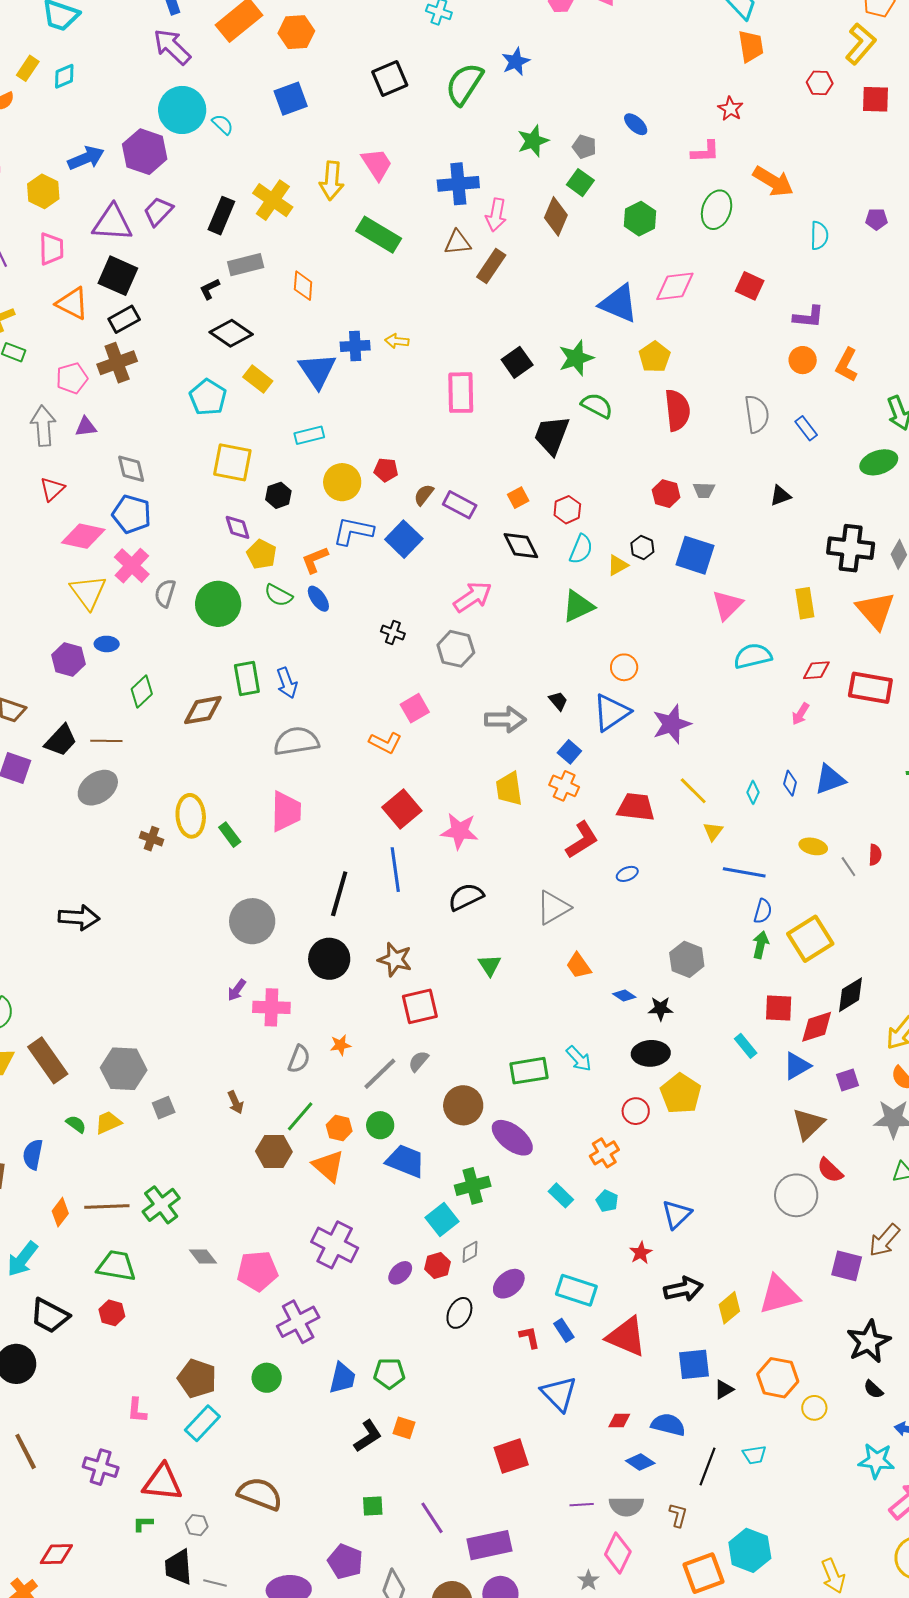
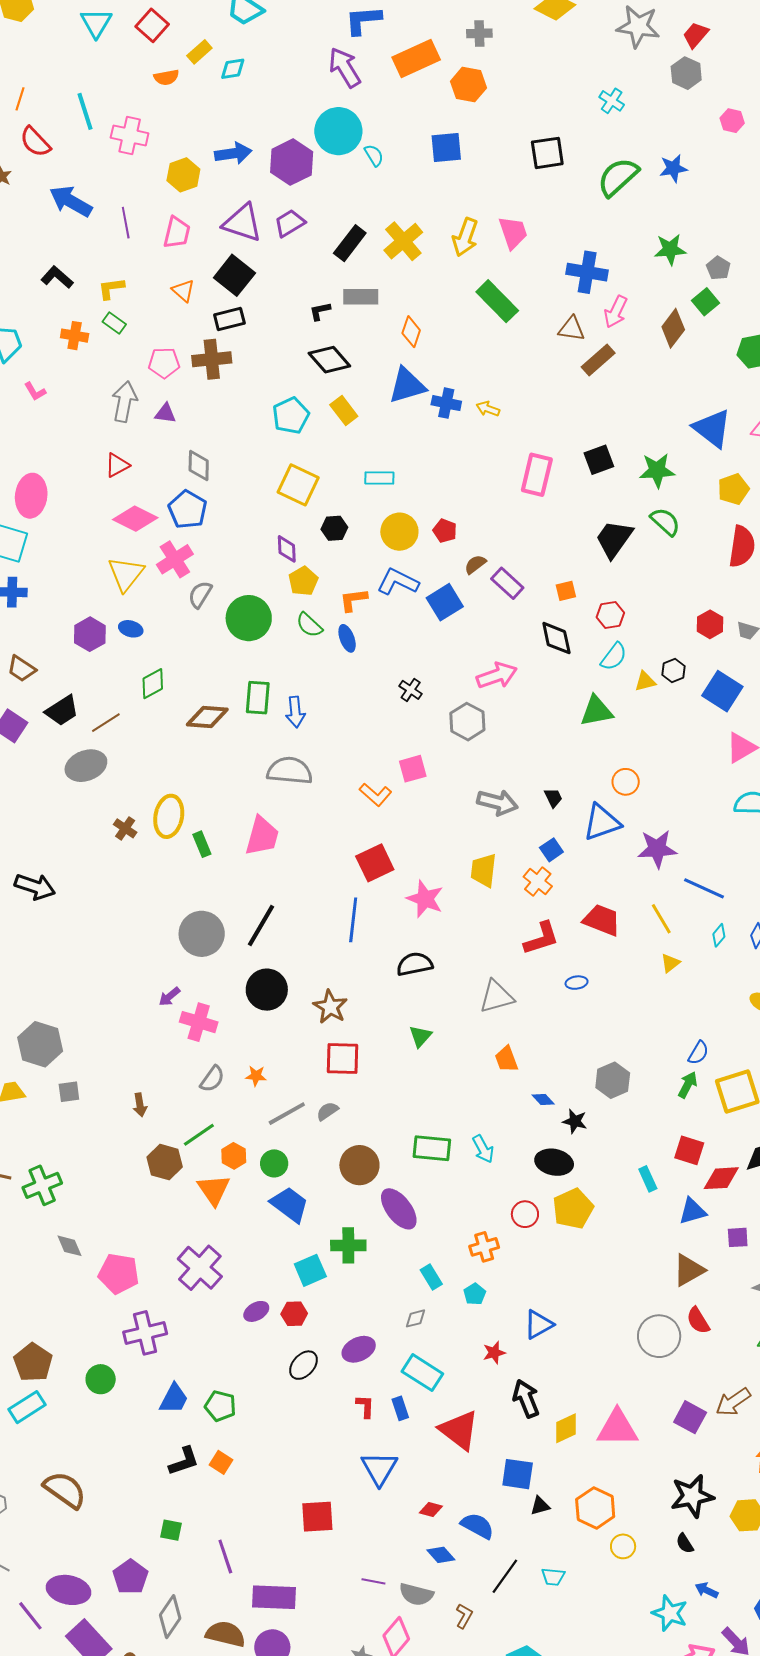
orange triangle: (72, 303) -> (183, 291), size x0.7
blue triangle: (317, 371) -> (407, 386), moved, turned 33
brown line: (106, 741) -> (106, 723), turned -48
blue line: (744, 872) -> (704, 888), moved
black line: (339, 894) -> (261, 925), moved
gray diamond: (470, 1252) -> (415, 1318), moved
black arrow: (683, 1289) -> (526, 1399), turned -114

